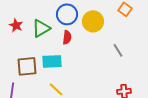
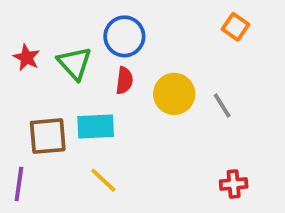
yellow circle: (93, 21) -> (174, 94), moved
green triangle: (41, 28) -> (75, 63), turned -42

